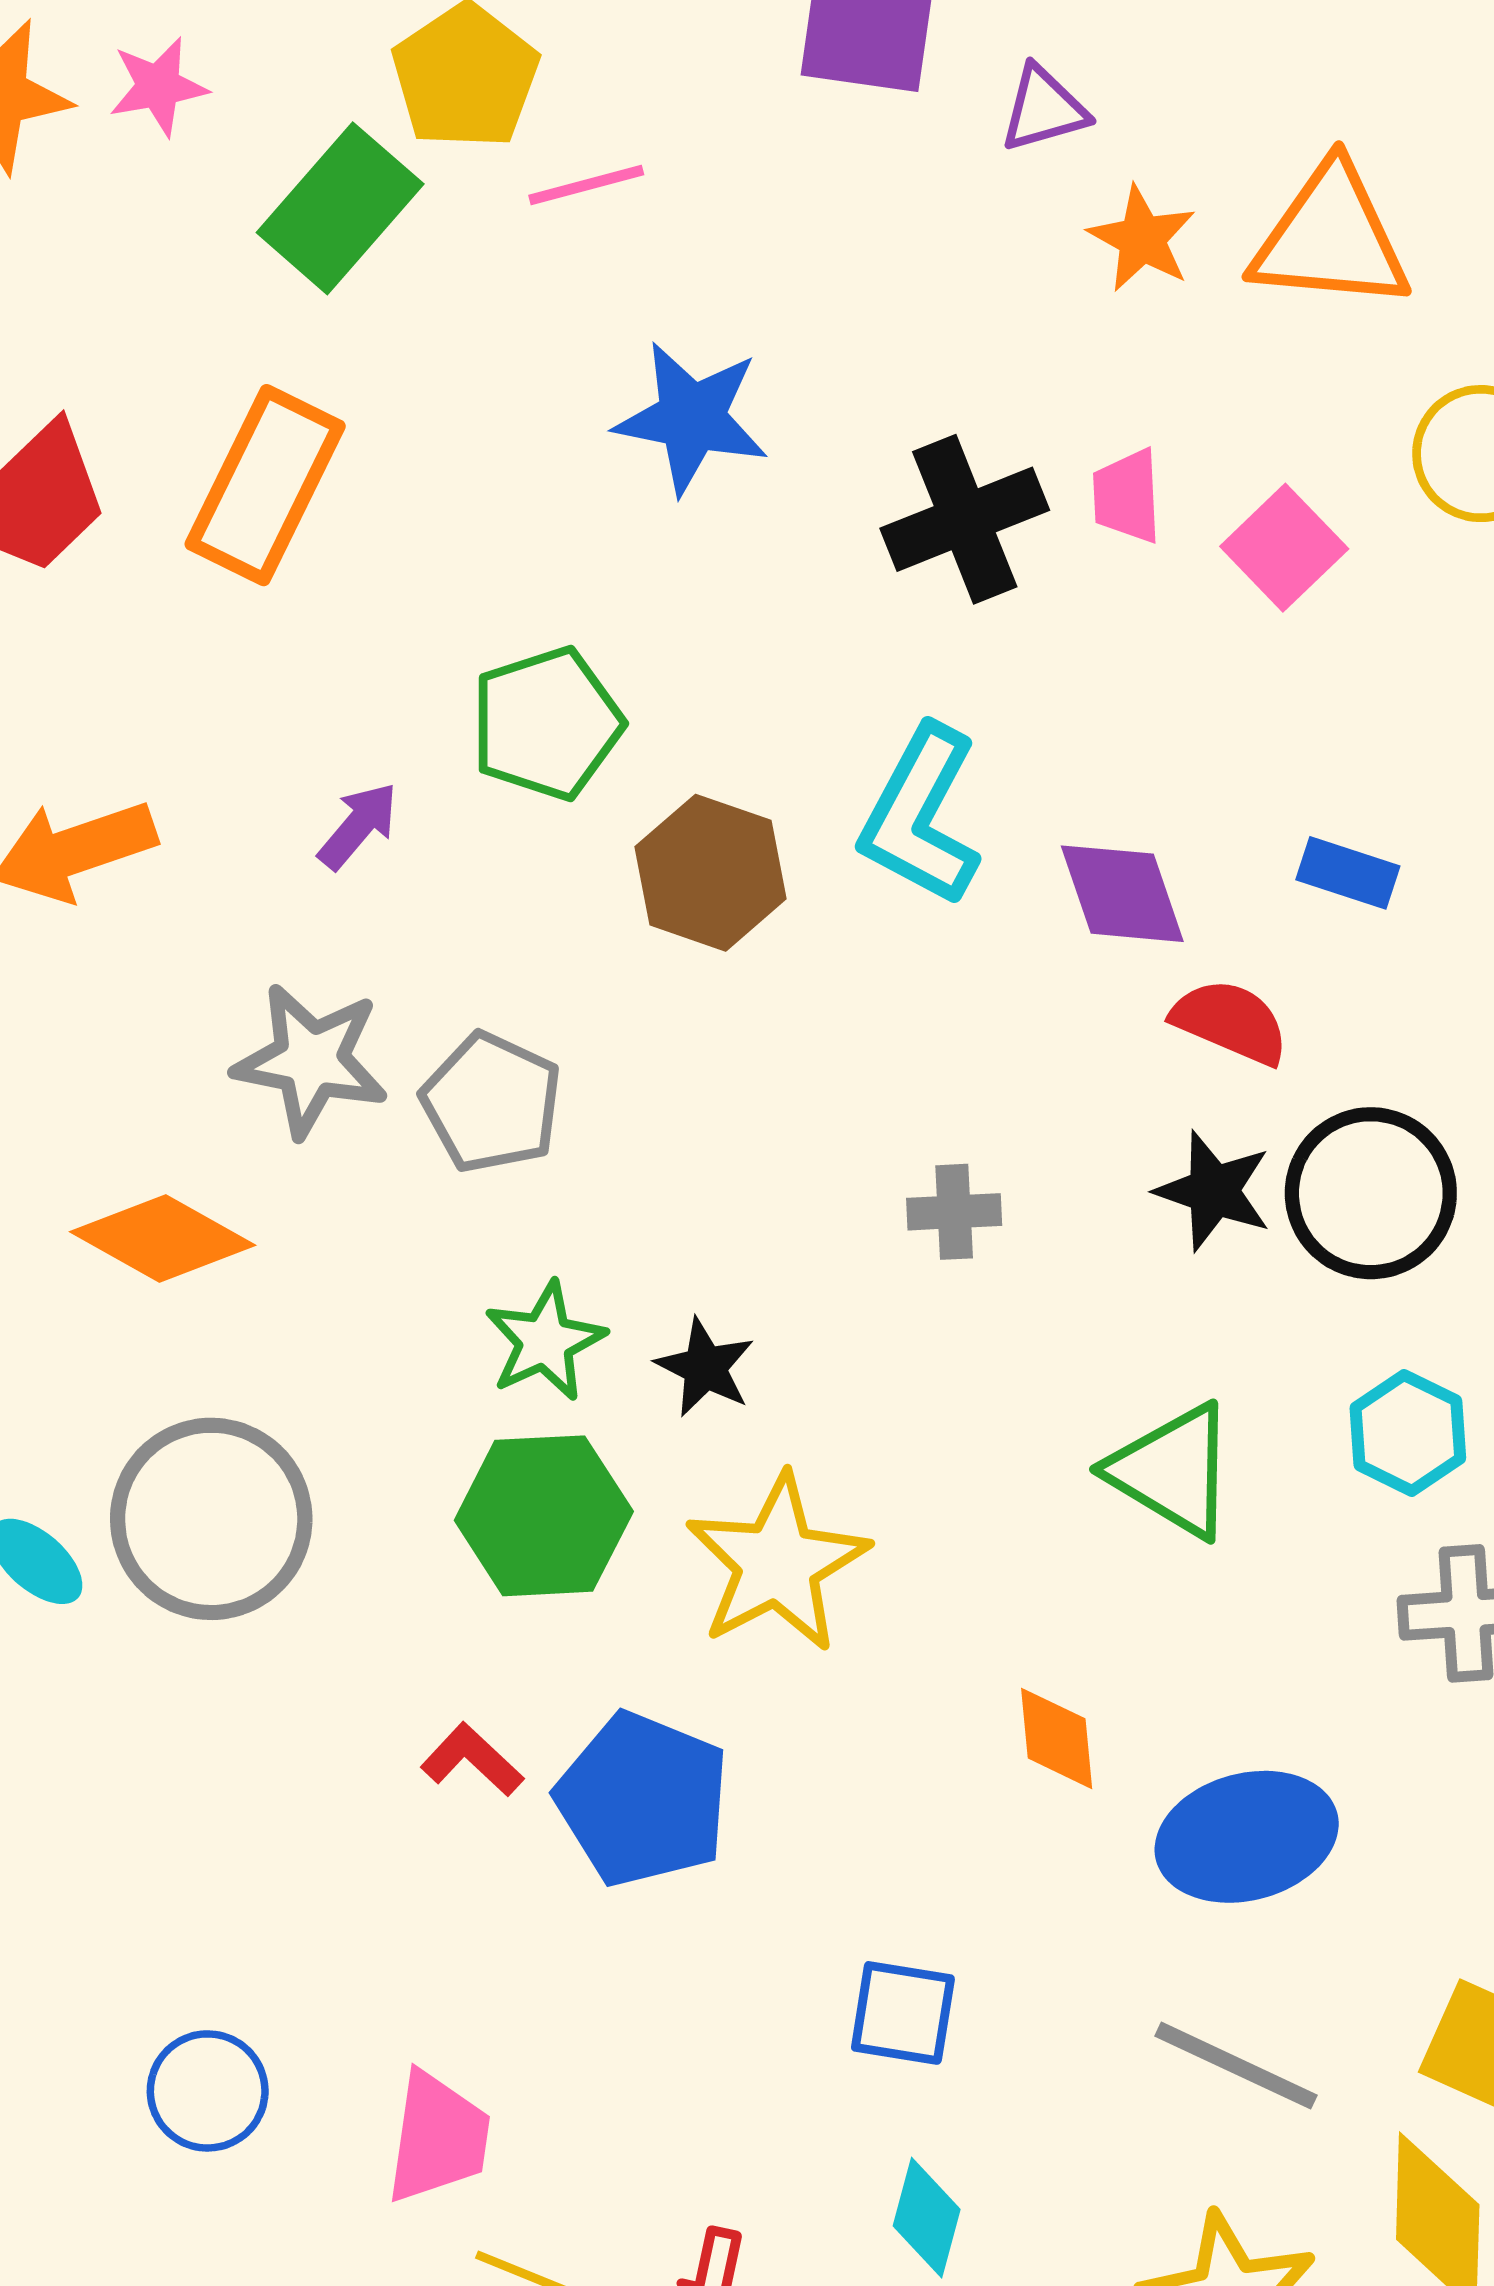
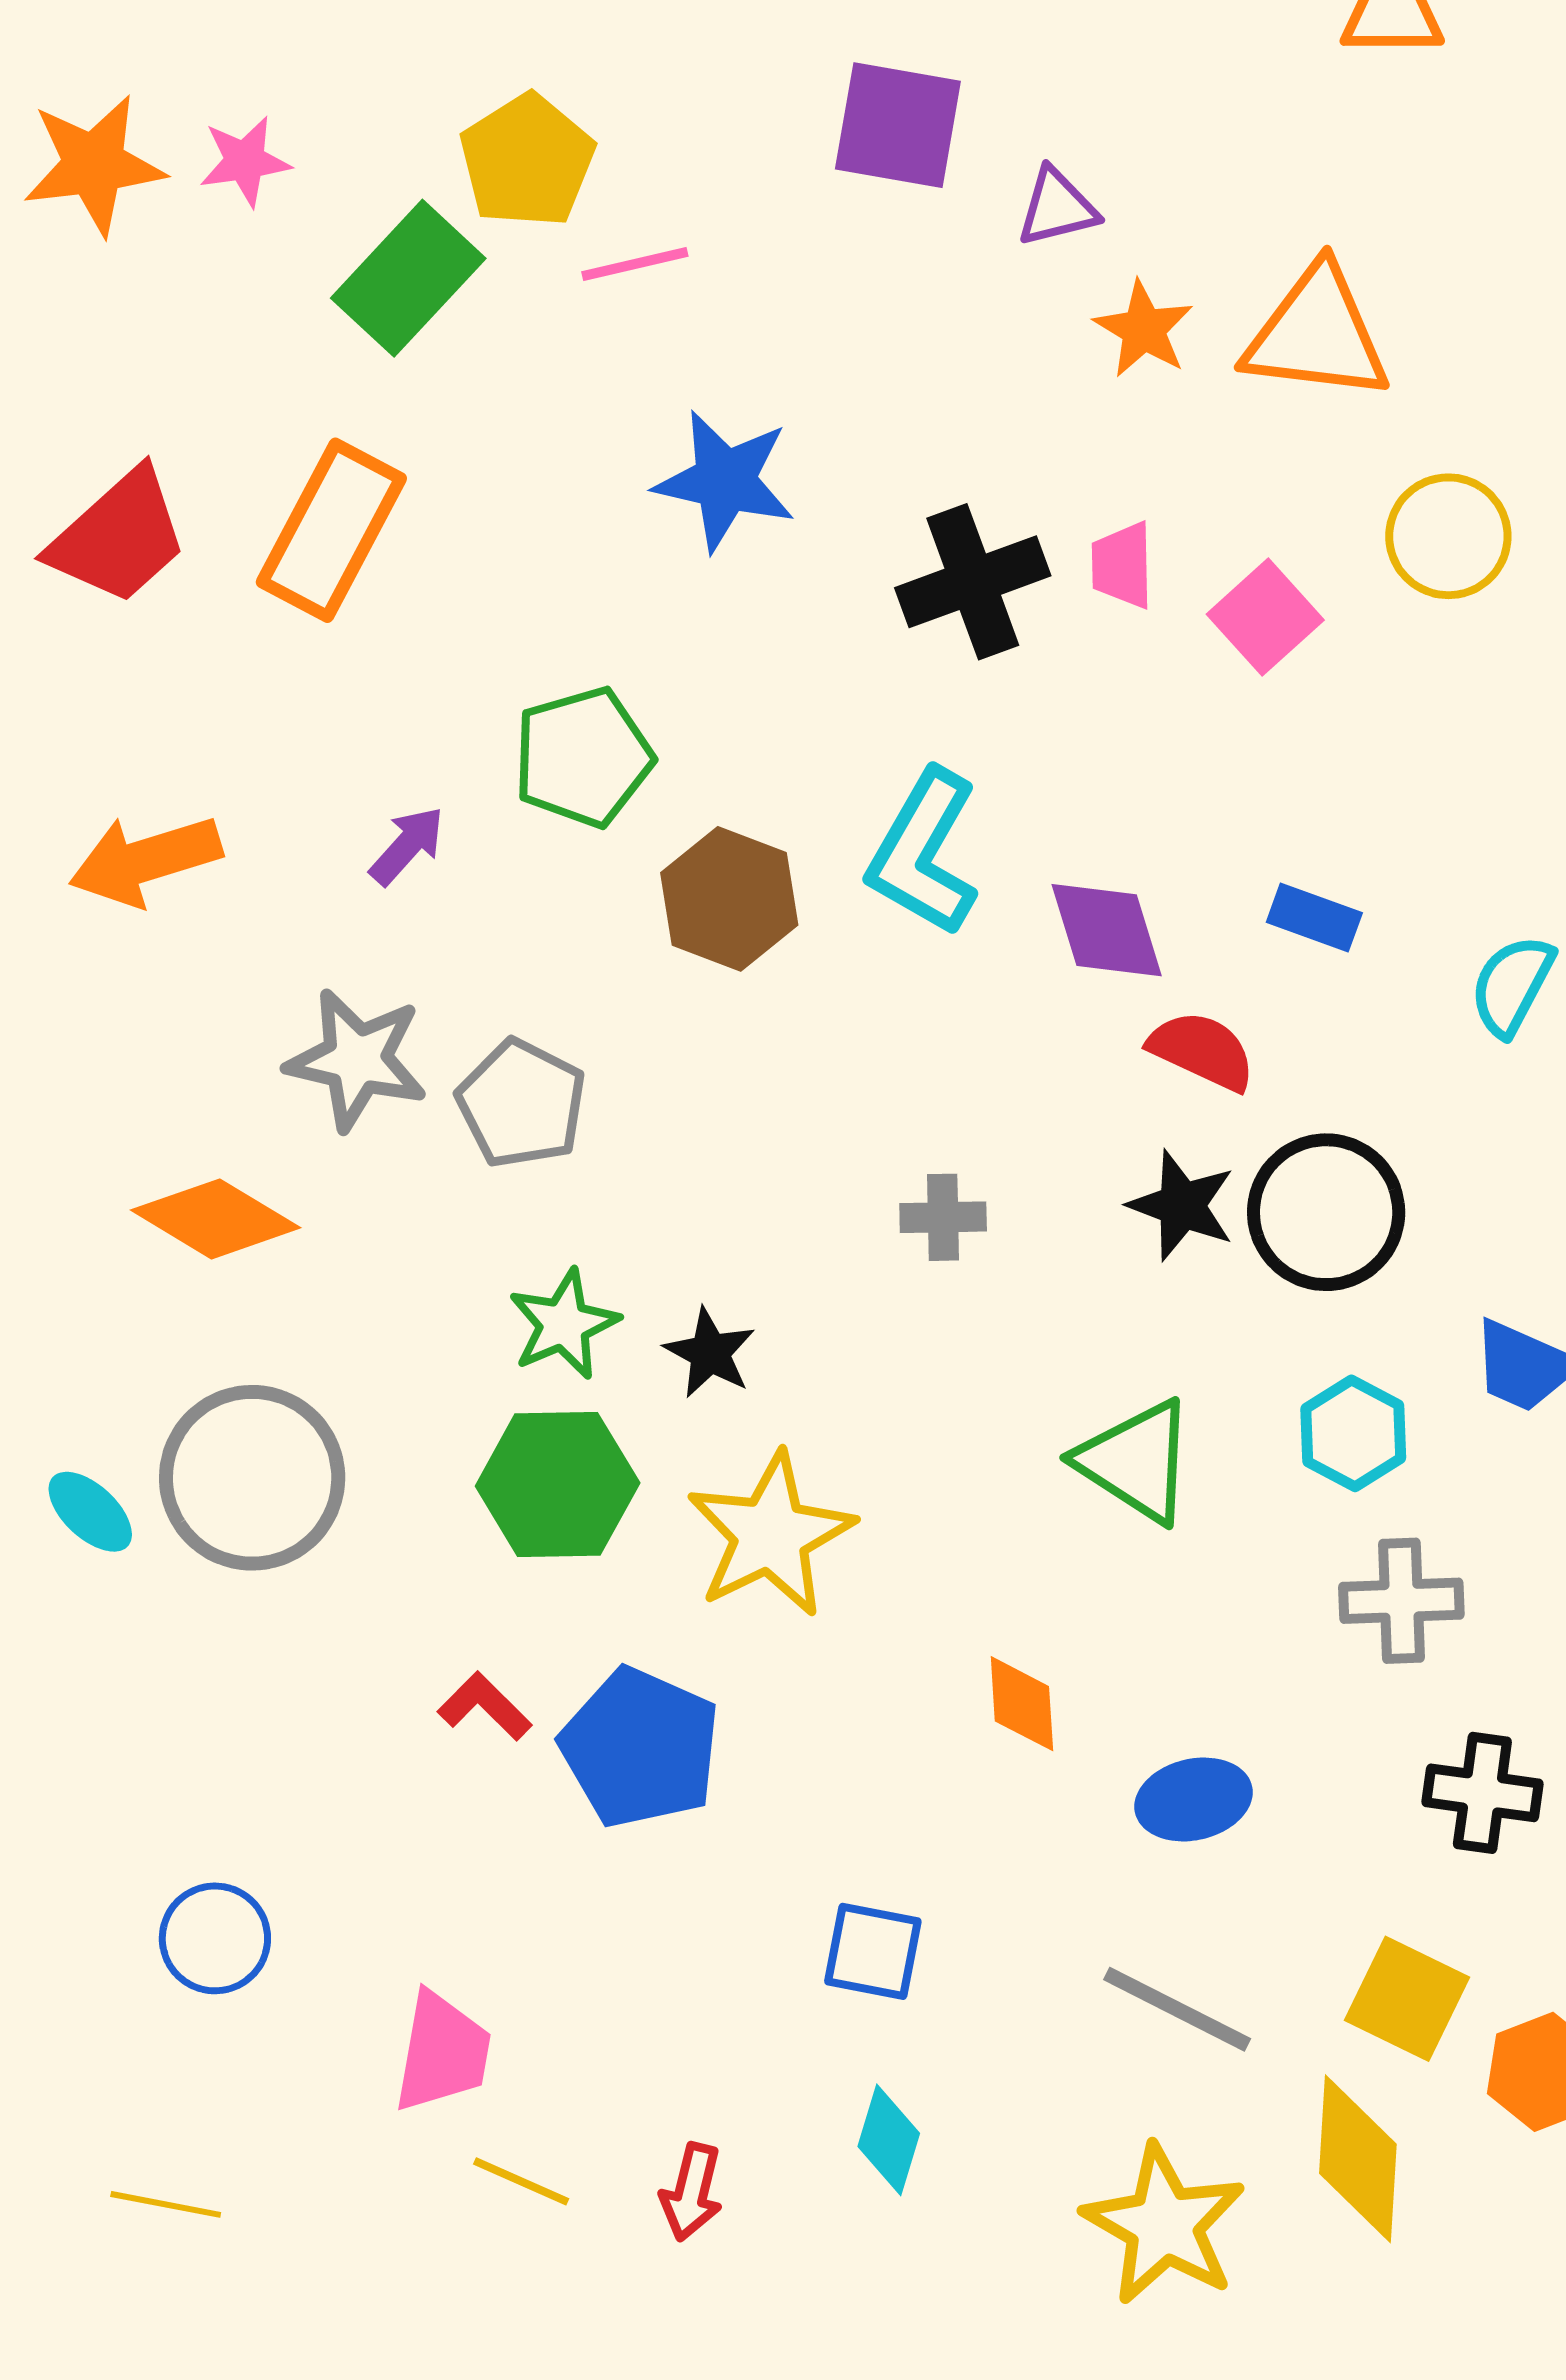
blue ellipse: (1247, 1837) -> (1194, 1799), size x0.7
blue circle: (208, 2091) -> (215, 1938), moved

